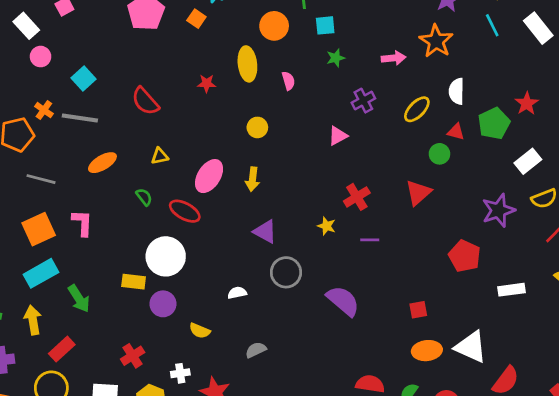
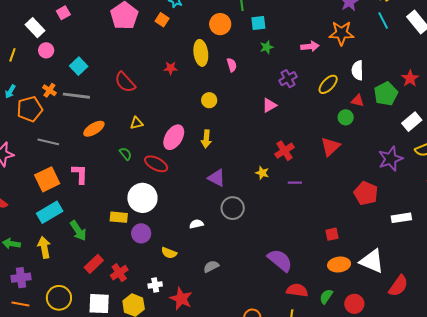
orange star: (436, 41) -> (341, 33), turned -30
purple semicircle: (343, 301) -> (280, 260), moved
red rectangle: (62, 349) -> (94, 264), moved

